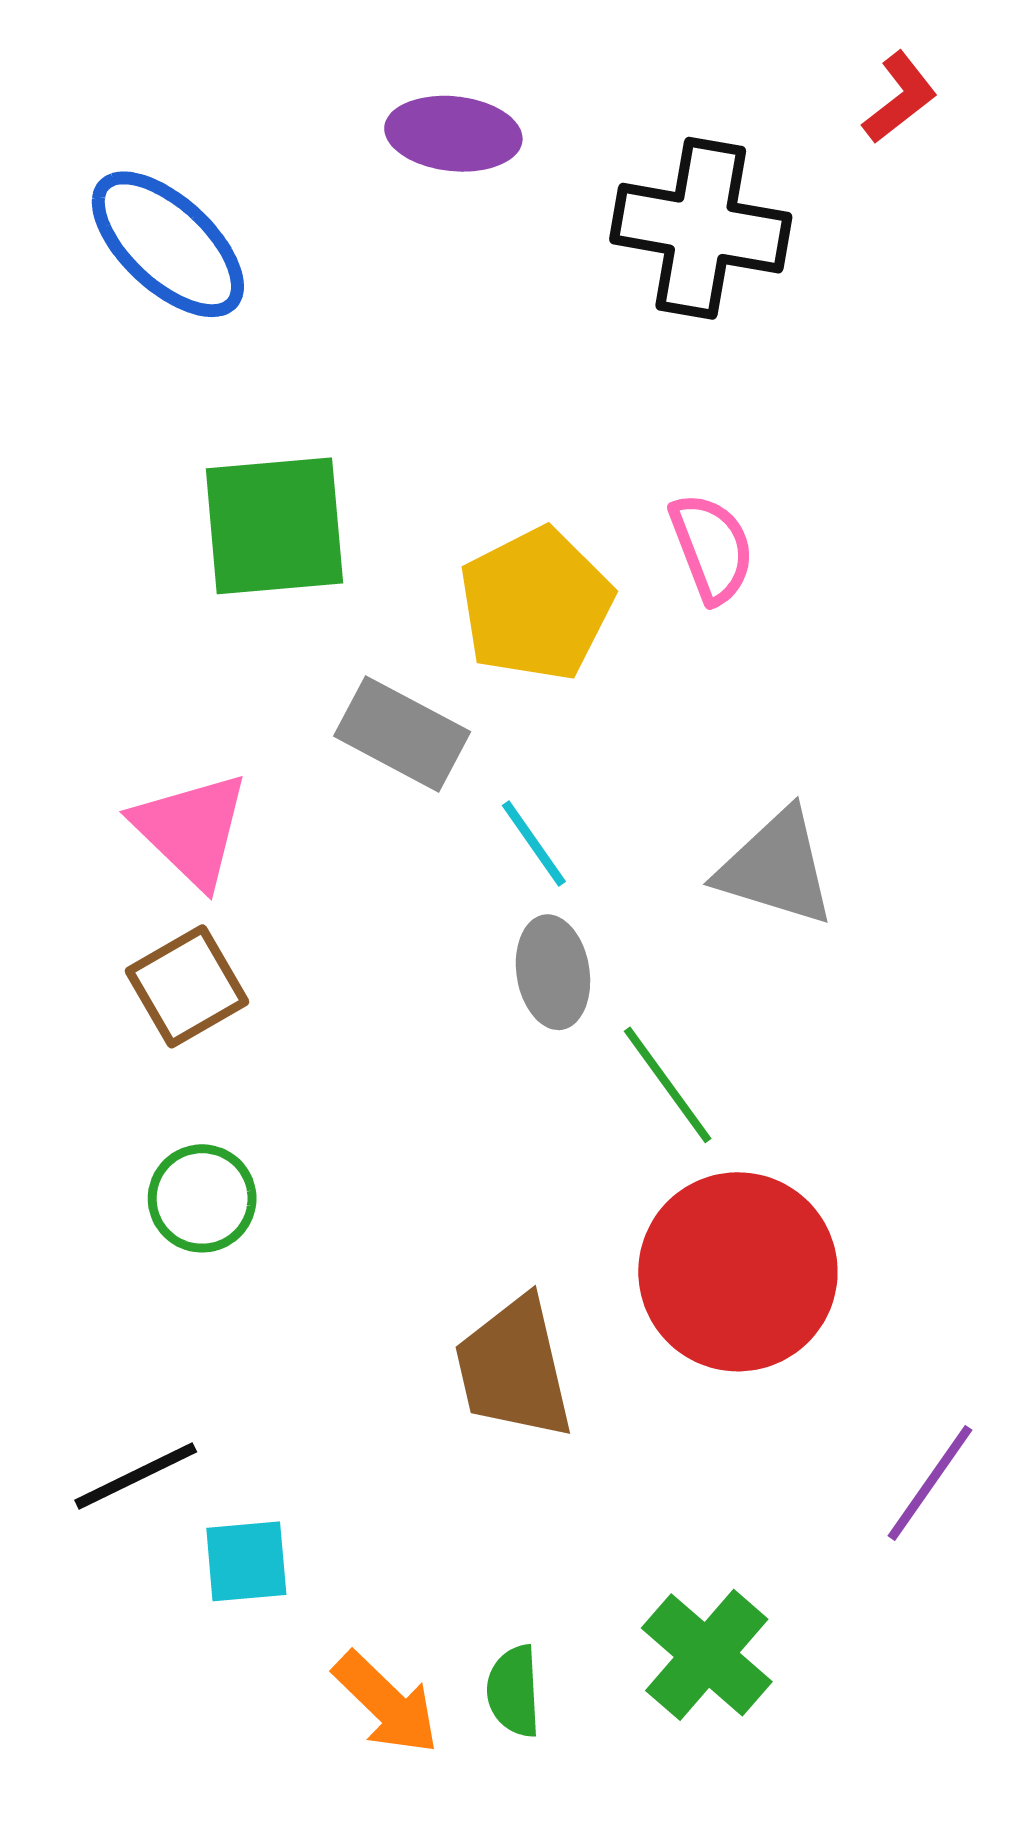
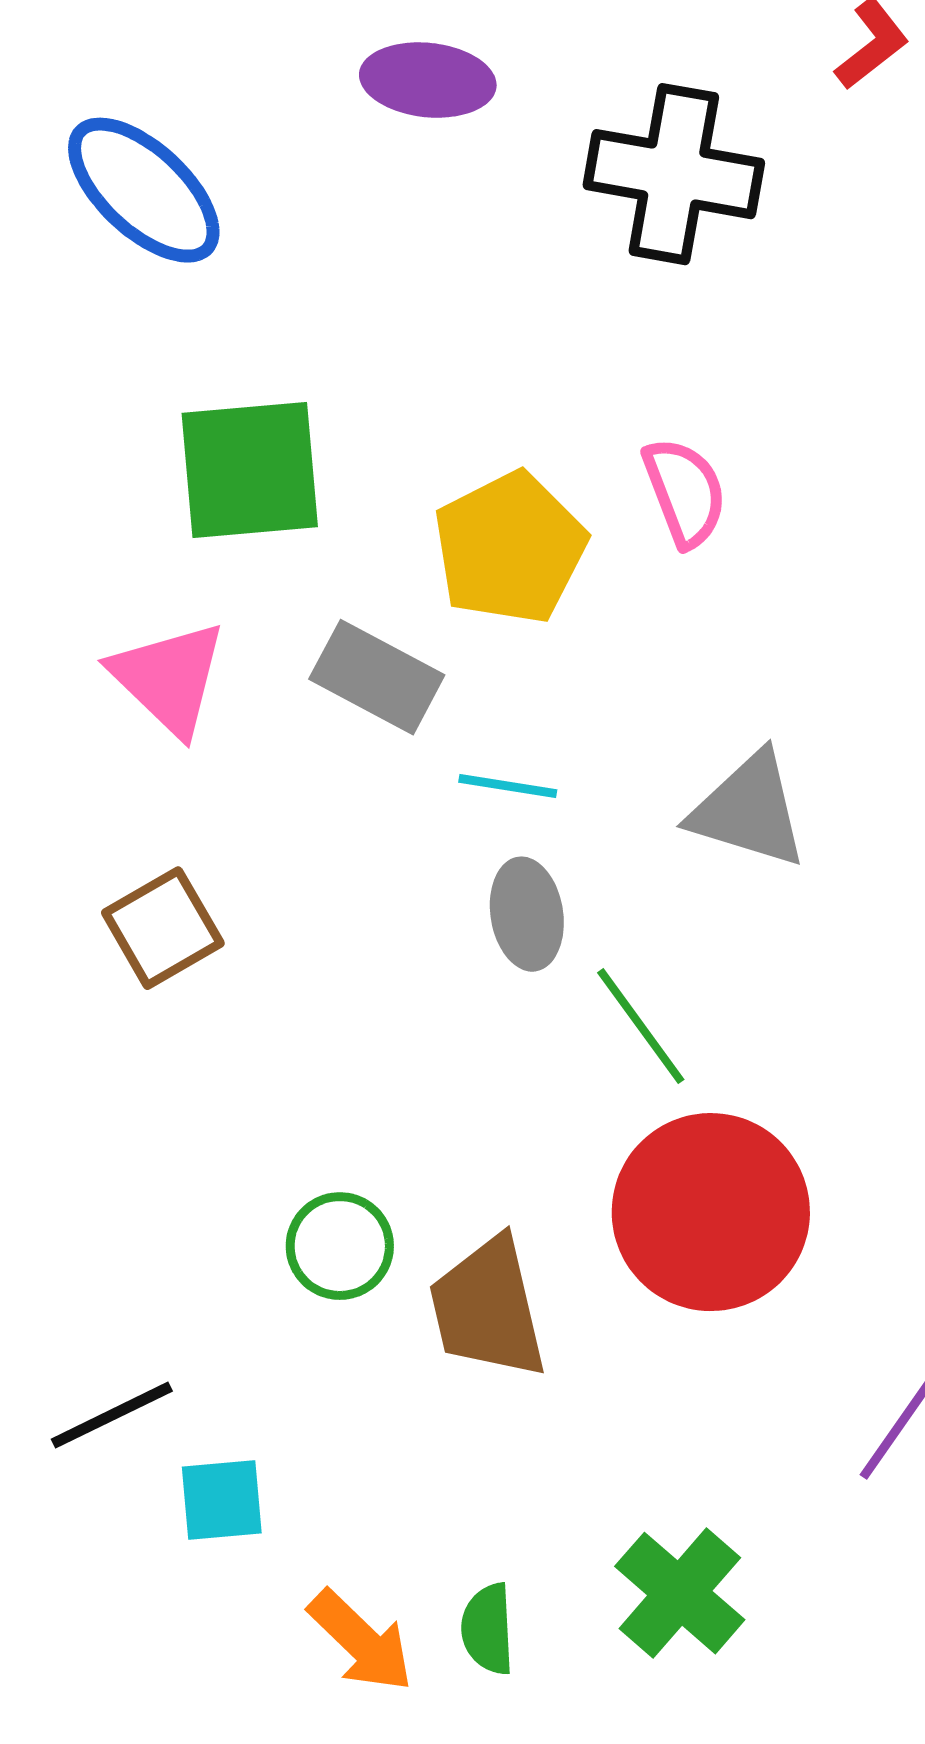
pink triangle: (191, 829) -> (169, 678), moved
cyan line: (534, 844) -> (508, 786), turned -46
green circle: (202, 1198) -> (340, 1246), moved

